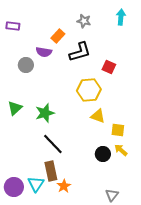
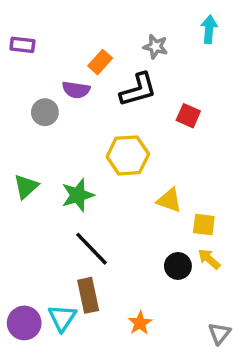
gray star: (84, 21) -> (155, 47), moved
yellow hexagon: (89, 90) -> (128, 155), moved
orange star: (64, 186) -> (140, 323), moved
gray triangle: (112, 195) -> (219, 333), moved

